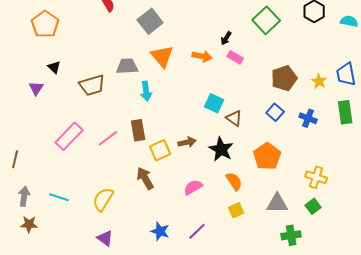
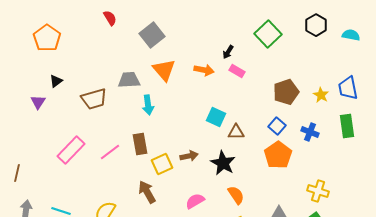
black triangle: (54, 67) -> (56, 81), turned 40
brown triangle: (234, 118) -> (236, 132), turned -36
orange pentagon: (267, 156) -> (278, 155), moved

